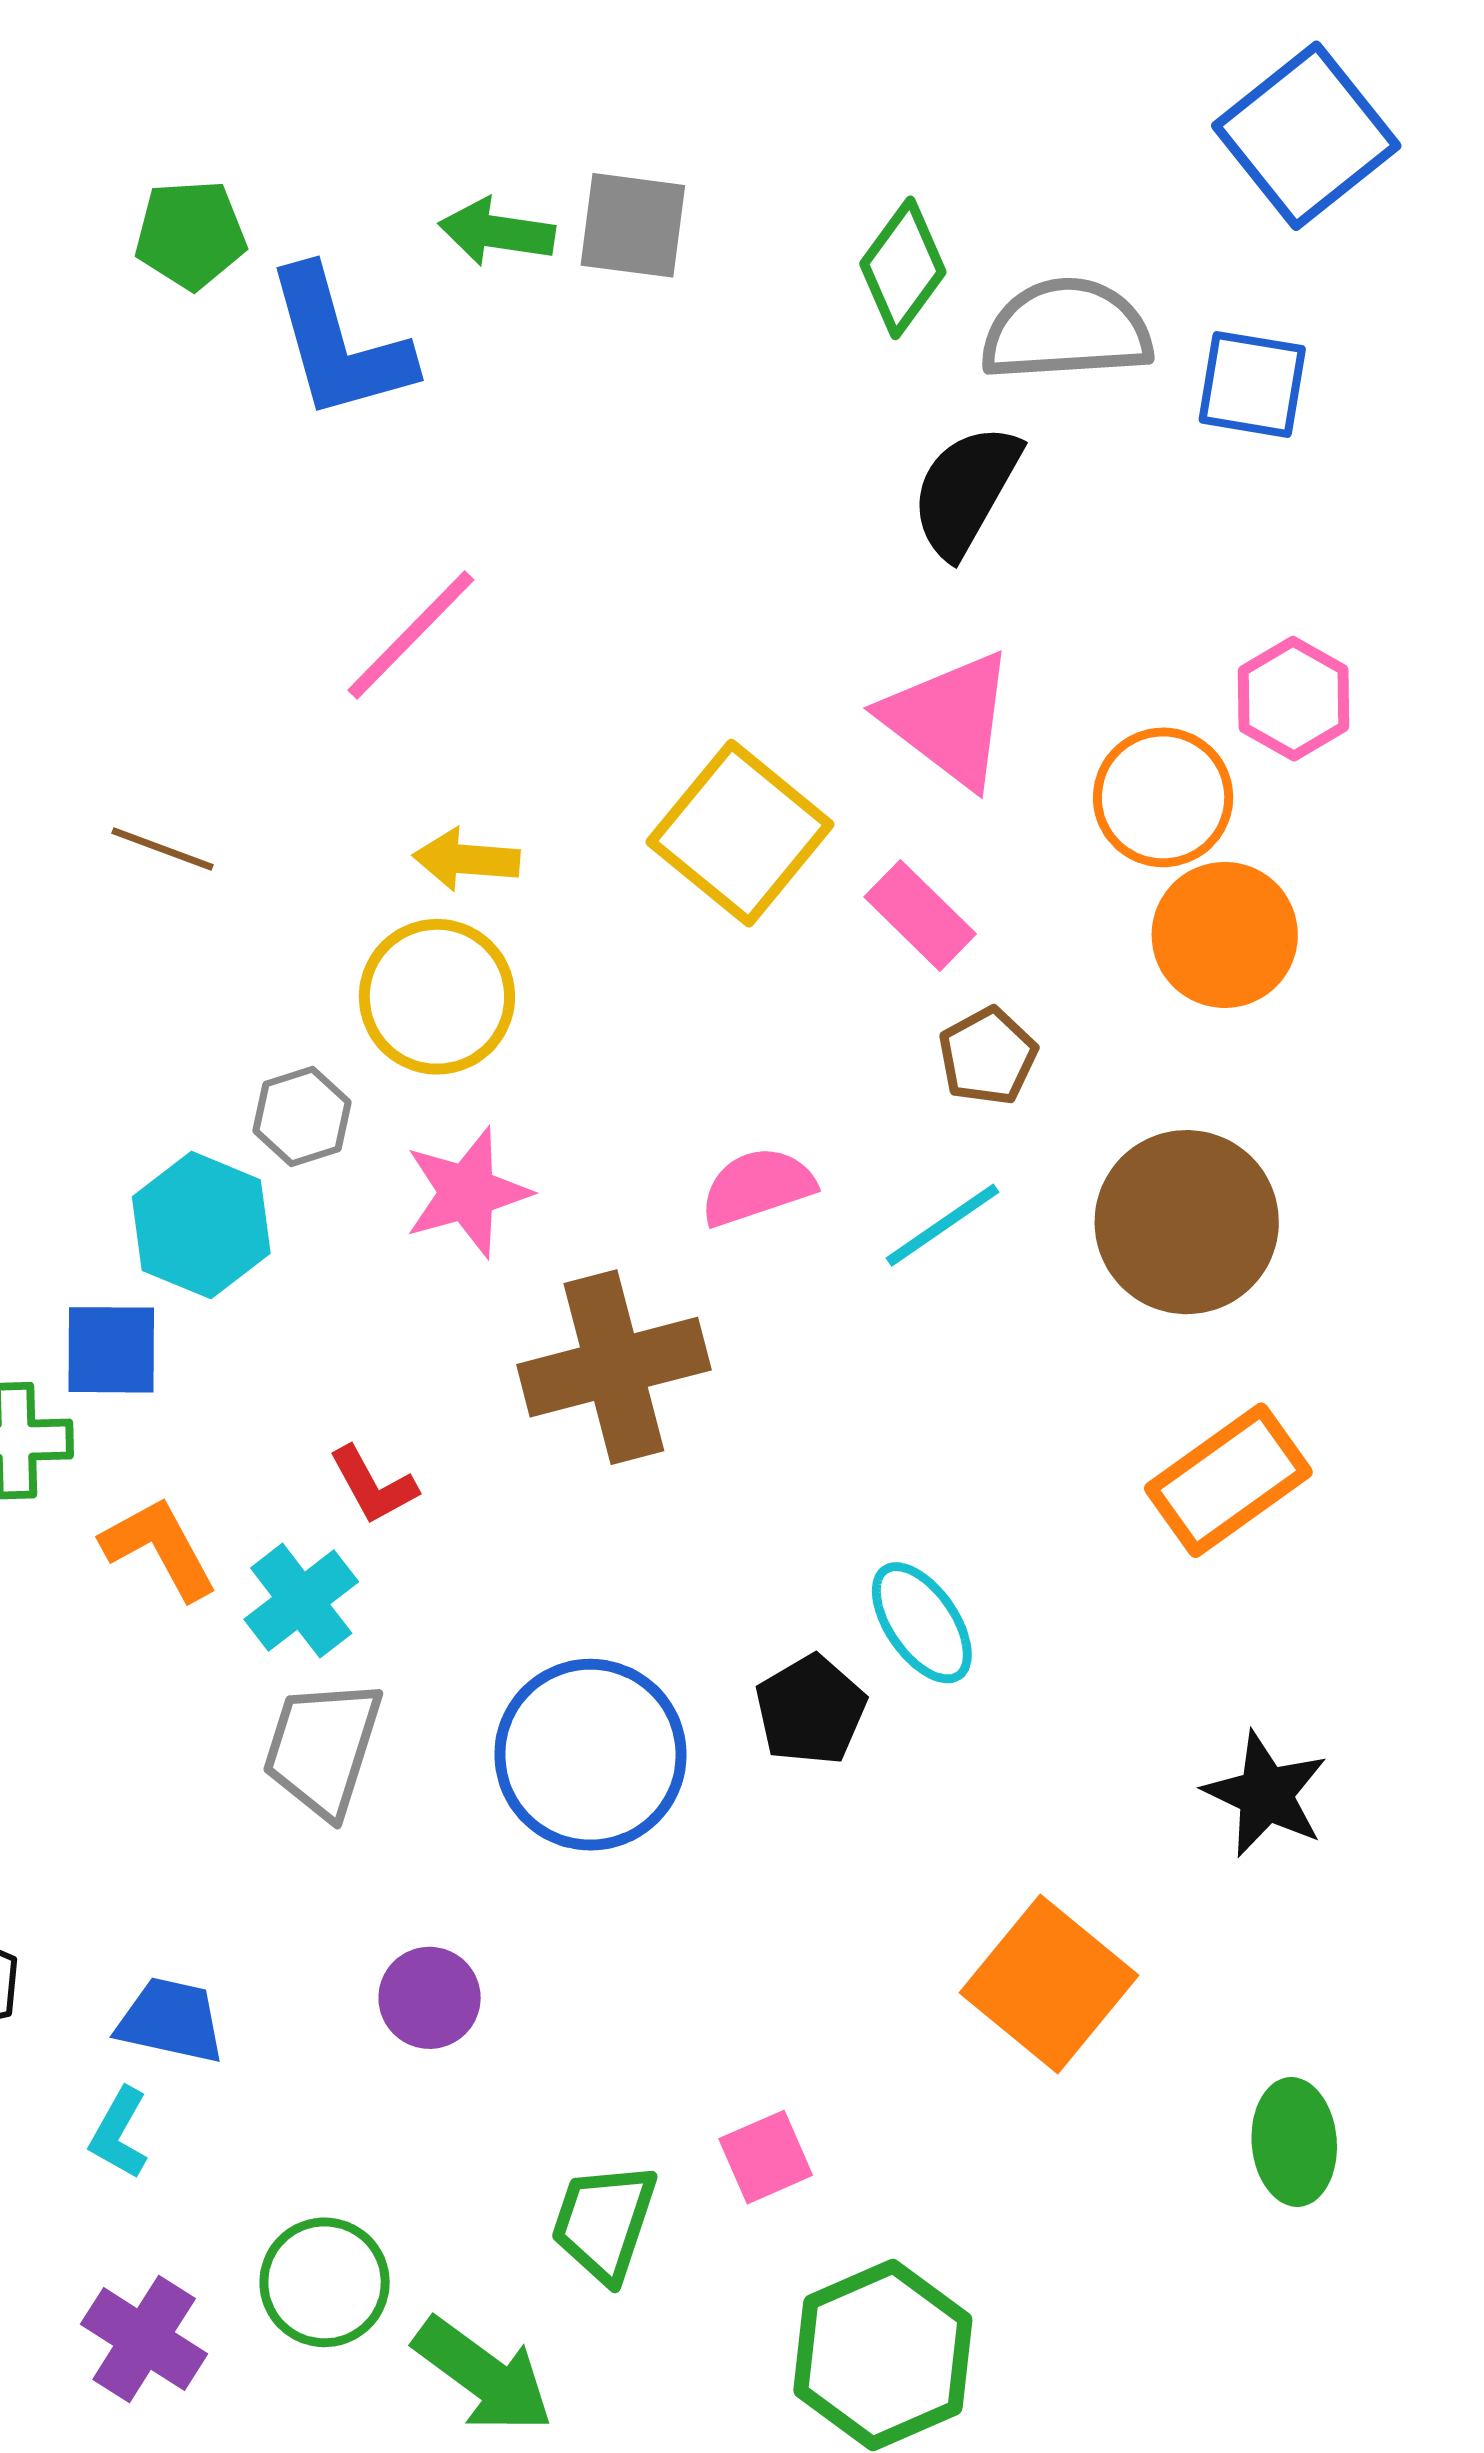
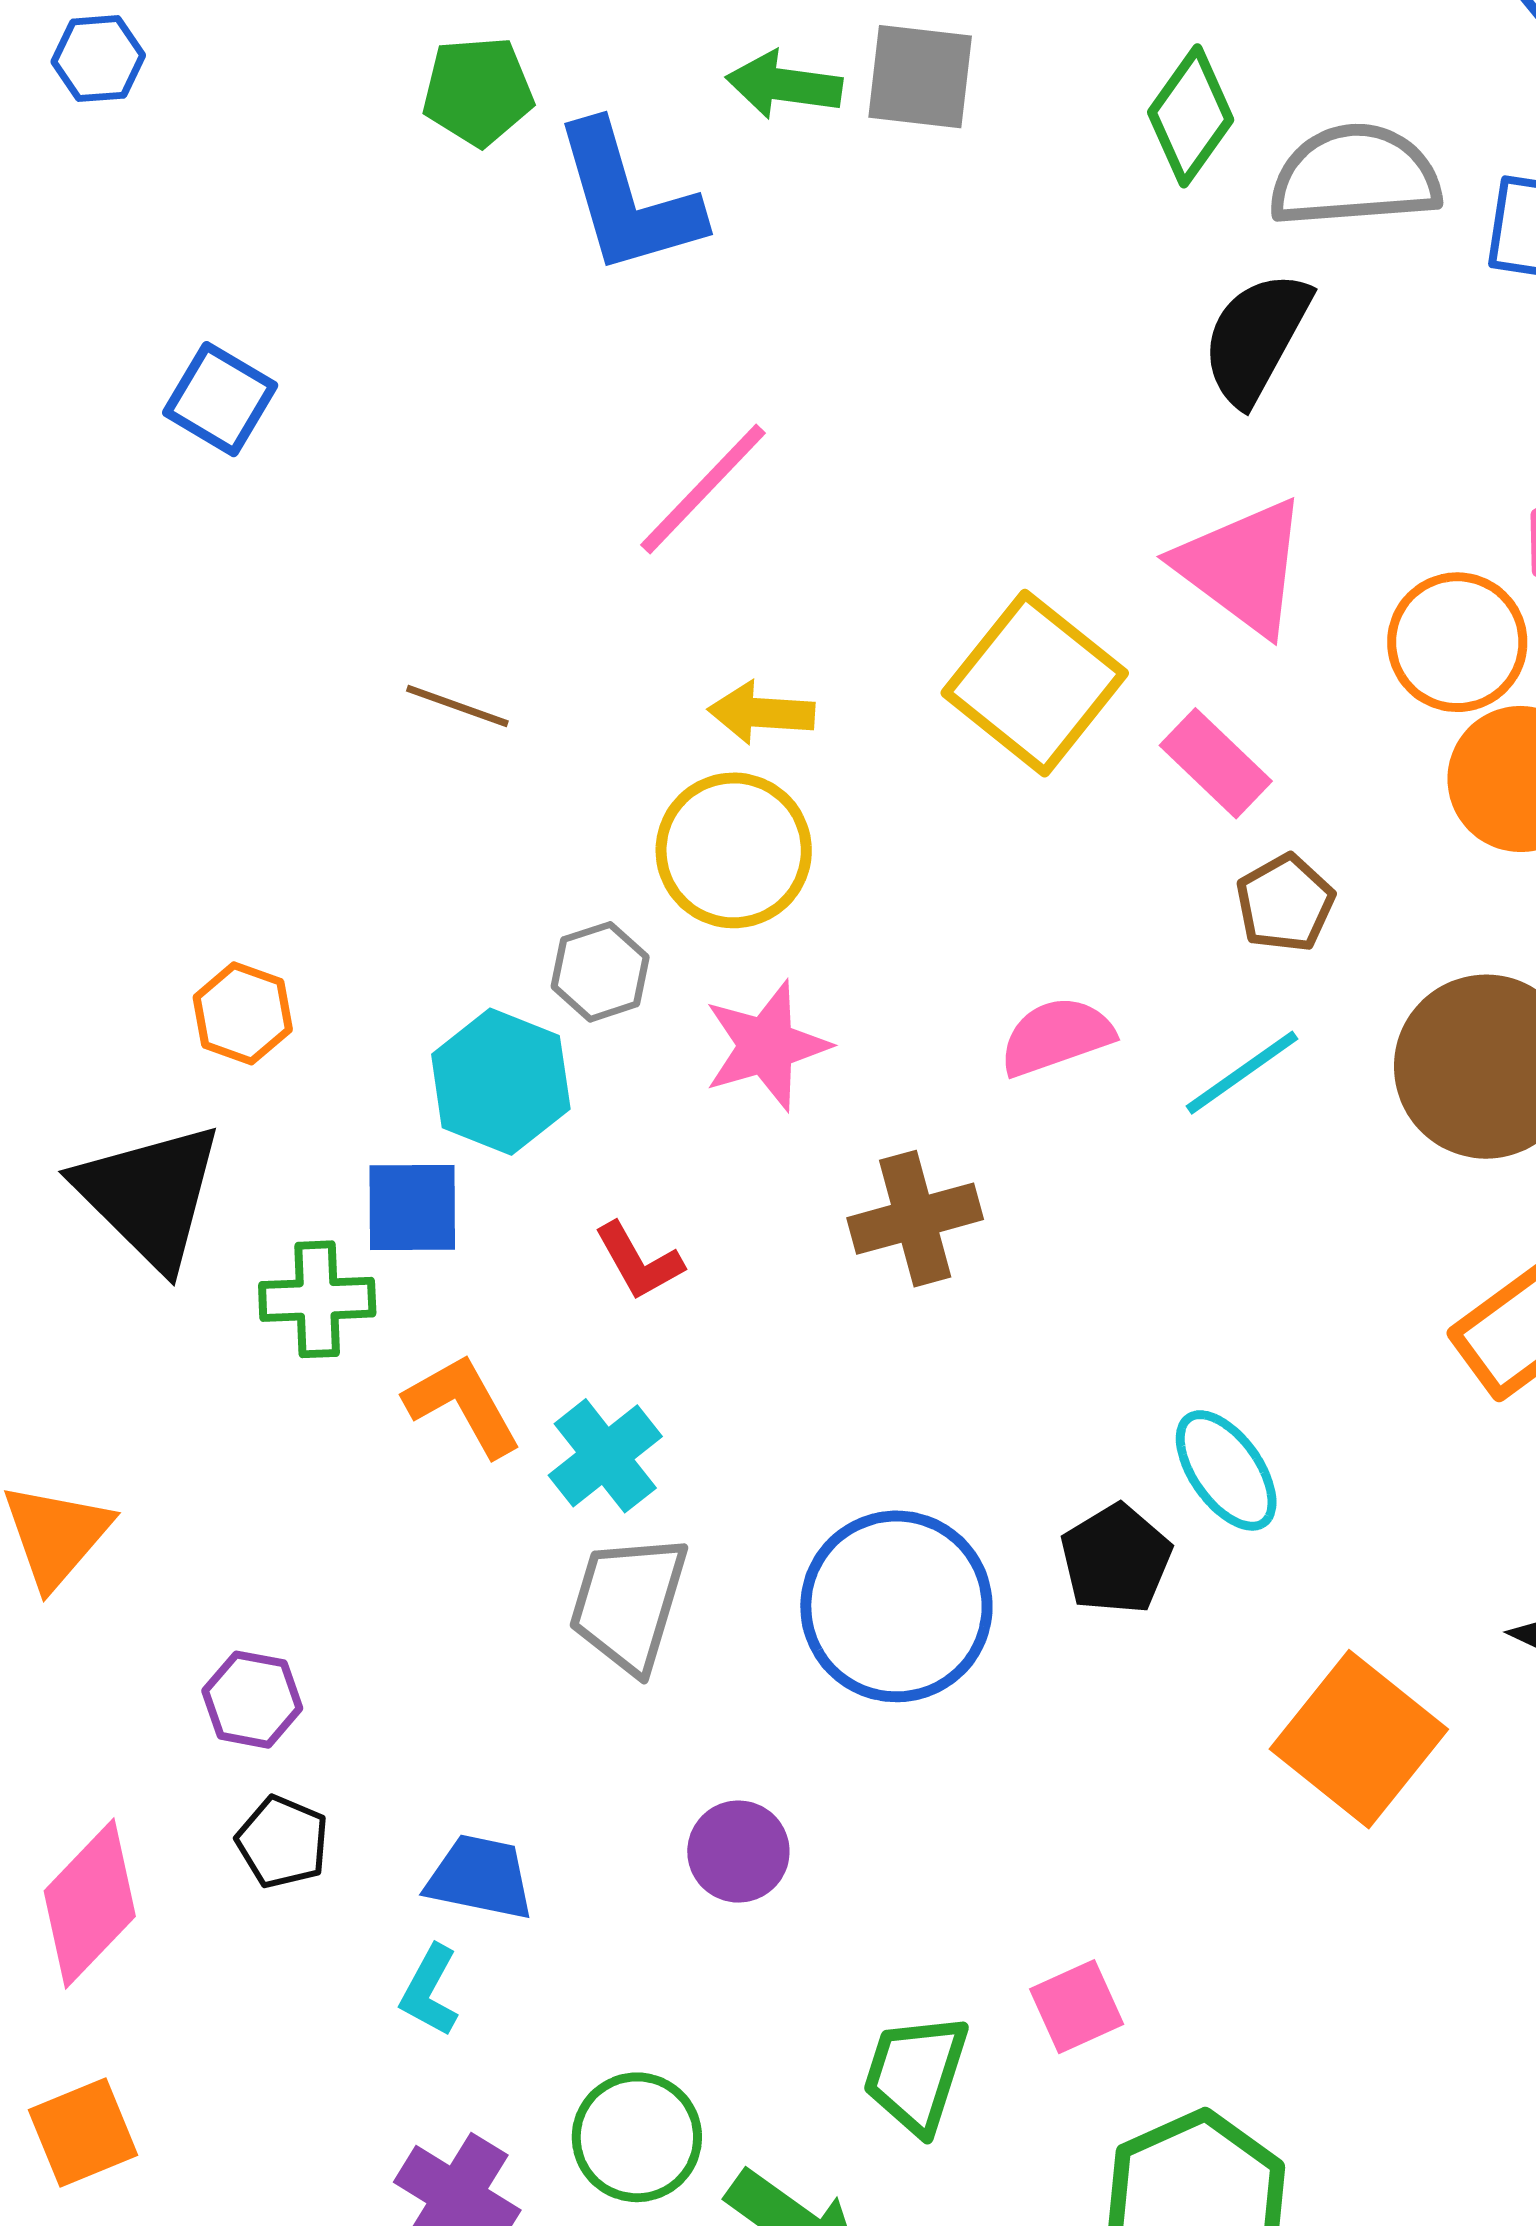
brown cross: (614, 1367) -> (915, 1219), size x0.7
red L-shape: (373, 1485) -> (639, 1261), moved
orange square: (1049, 1984) -> (1359, 1739), moved

